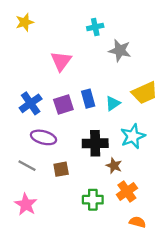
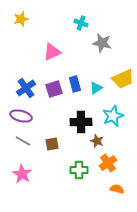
cyan cross: (95, 27) -> (81, 23), turned 32
pink triangle: (61, 61) -> (52, 52), turned 30
purple ellipse: (43, 137) -> (21, 116), moved

